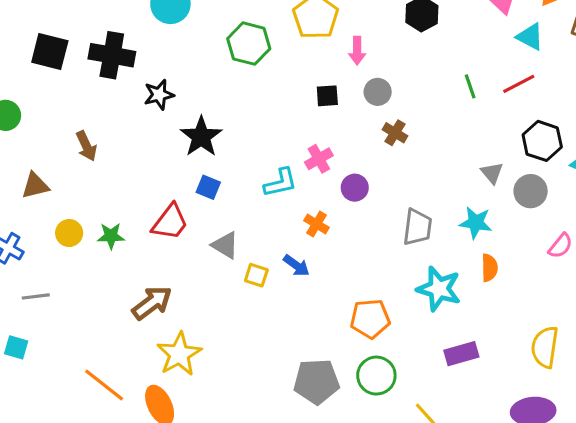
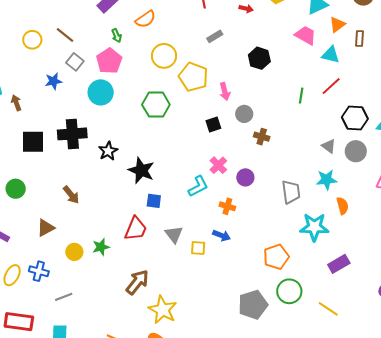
green line: (470, 86) -> (301, 96), turned 42
gray triangle: (225, 245) -> (174, 234), turned 36

